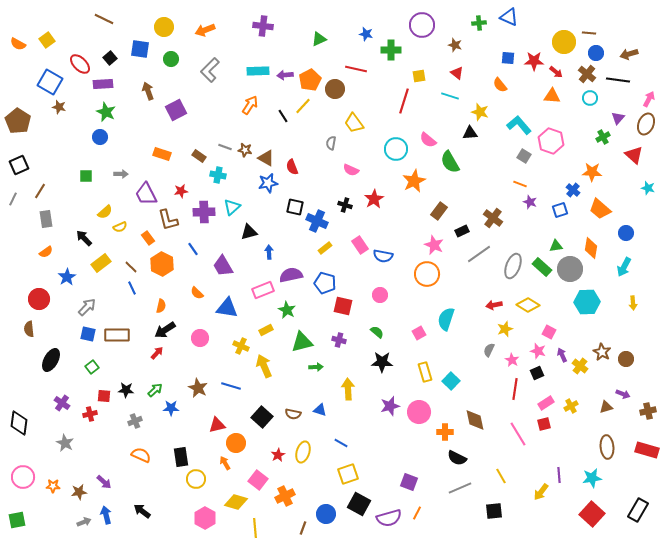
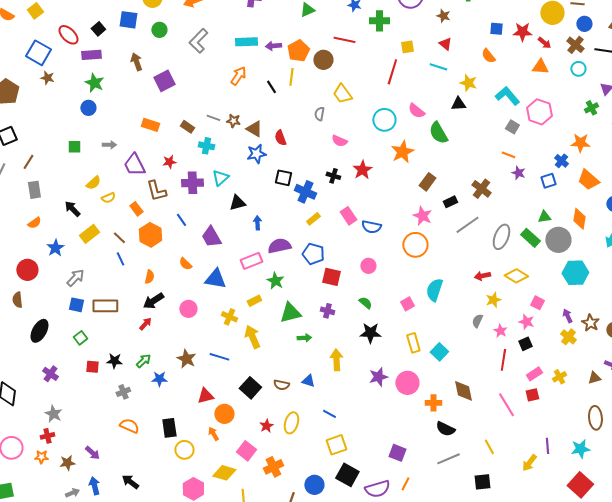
yellow line: (303, 106) -> (291, 77), turned -36
purple arrow: (562, 355) -> (567, 316), moved
red cross: (90, 414) -> (47, 436), moved

